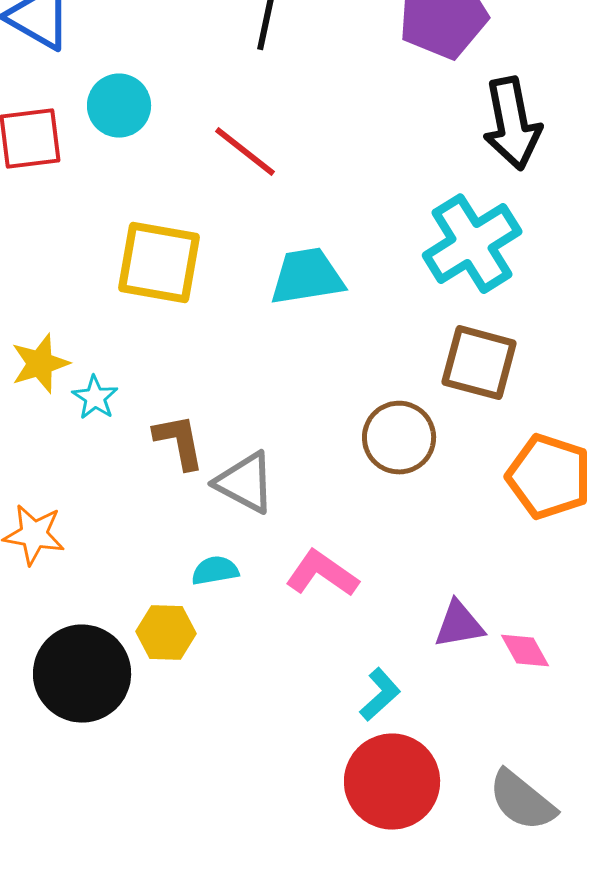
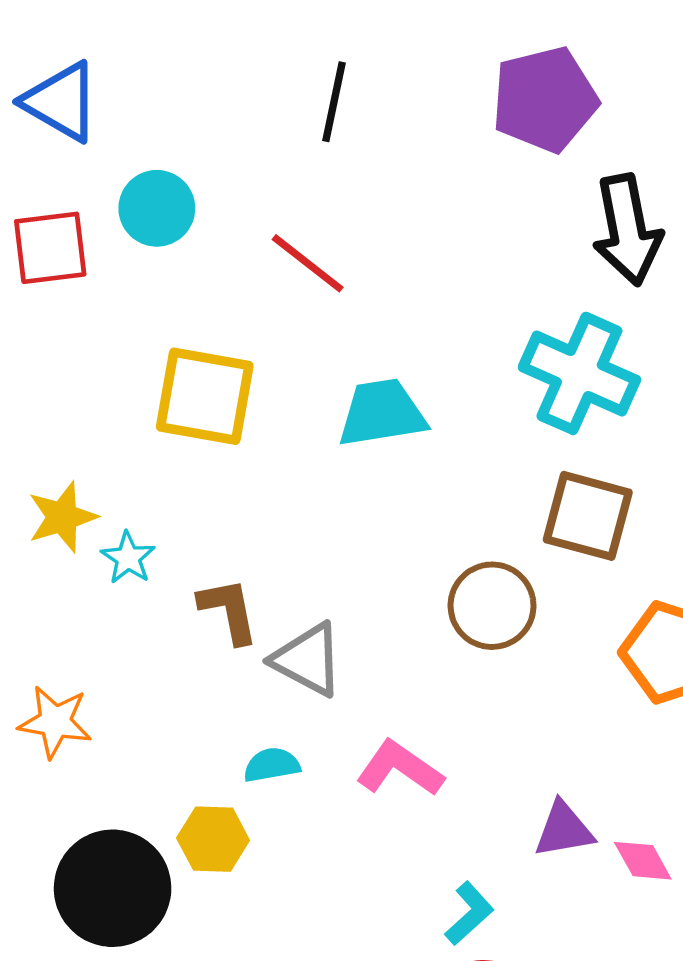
cyan cross: (472, 244) -> (579, 373), turned -34

